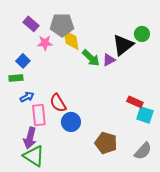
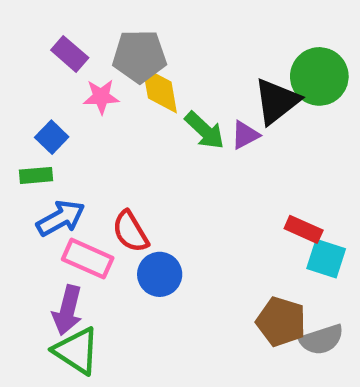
green circle: (142, 34) -> (319, 76), size x1.6
blue arrow: (27, 97) -> (61, 218), size x1.5
pink rectangle: (39, 115) -> (88, 259), turned -60
brown pentagon: (106, 143) -> (281, 322), moved
gray semicircle: (143, 151) -> (322, 340), turned 30

